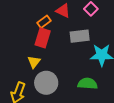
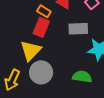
orange rectangle: (44, 22) -> (44, 11), turned 64
yellow triangle: (34, 62) -> (31, 51), size x1.6

